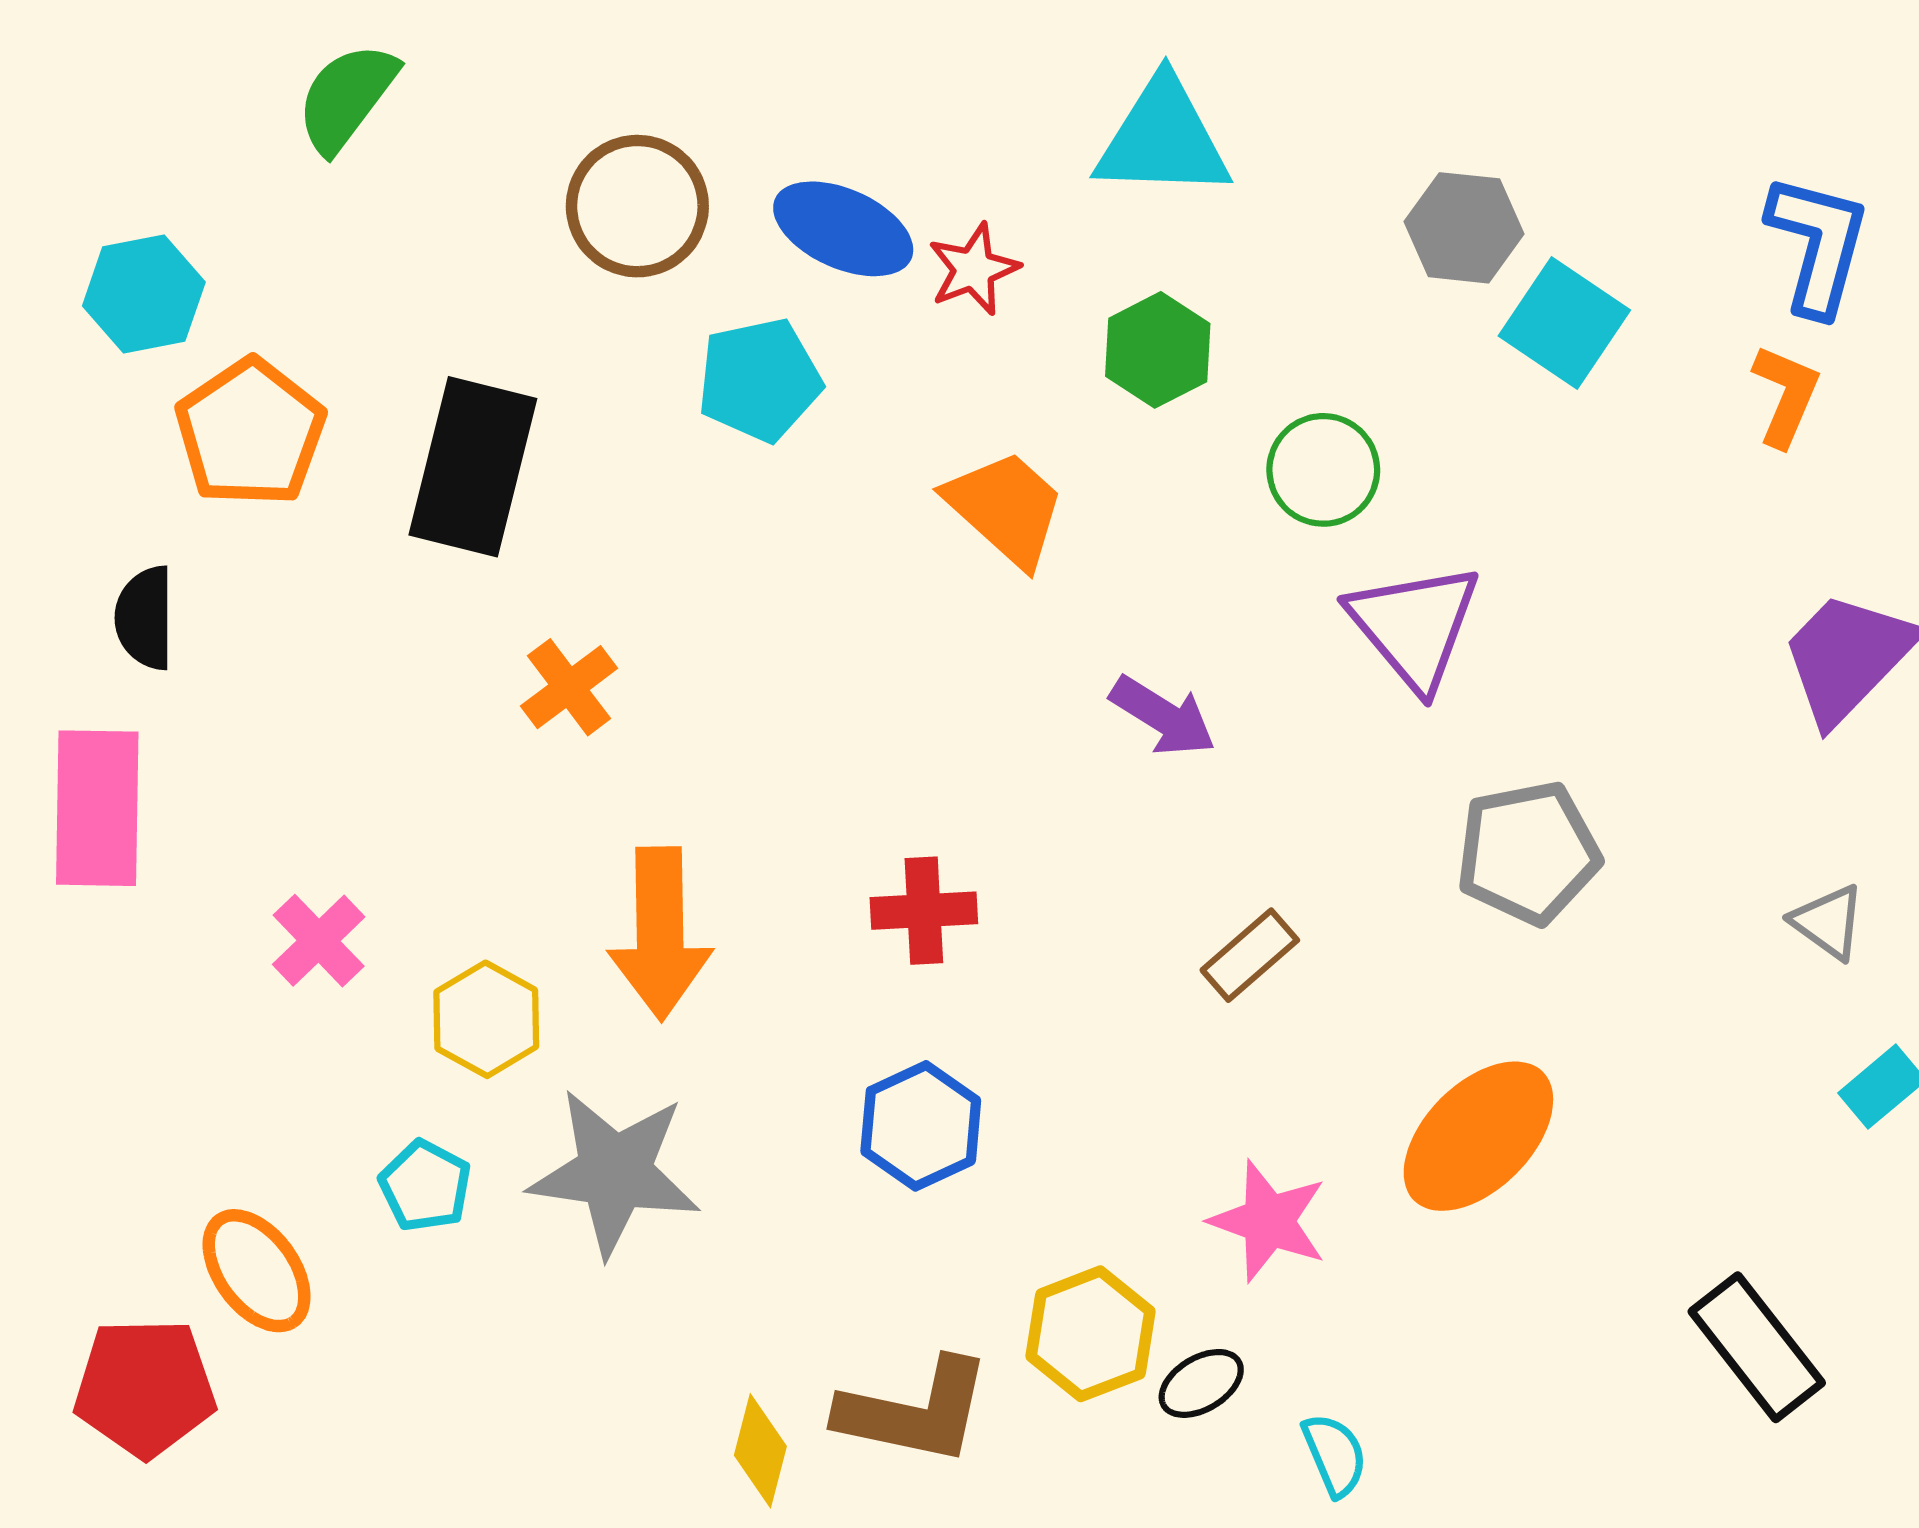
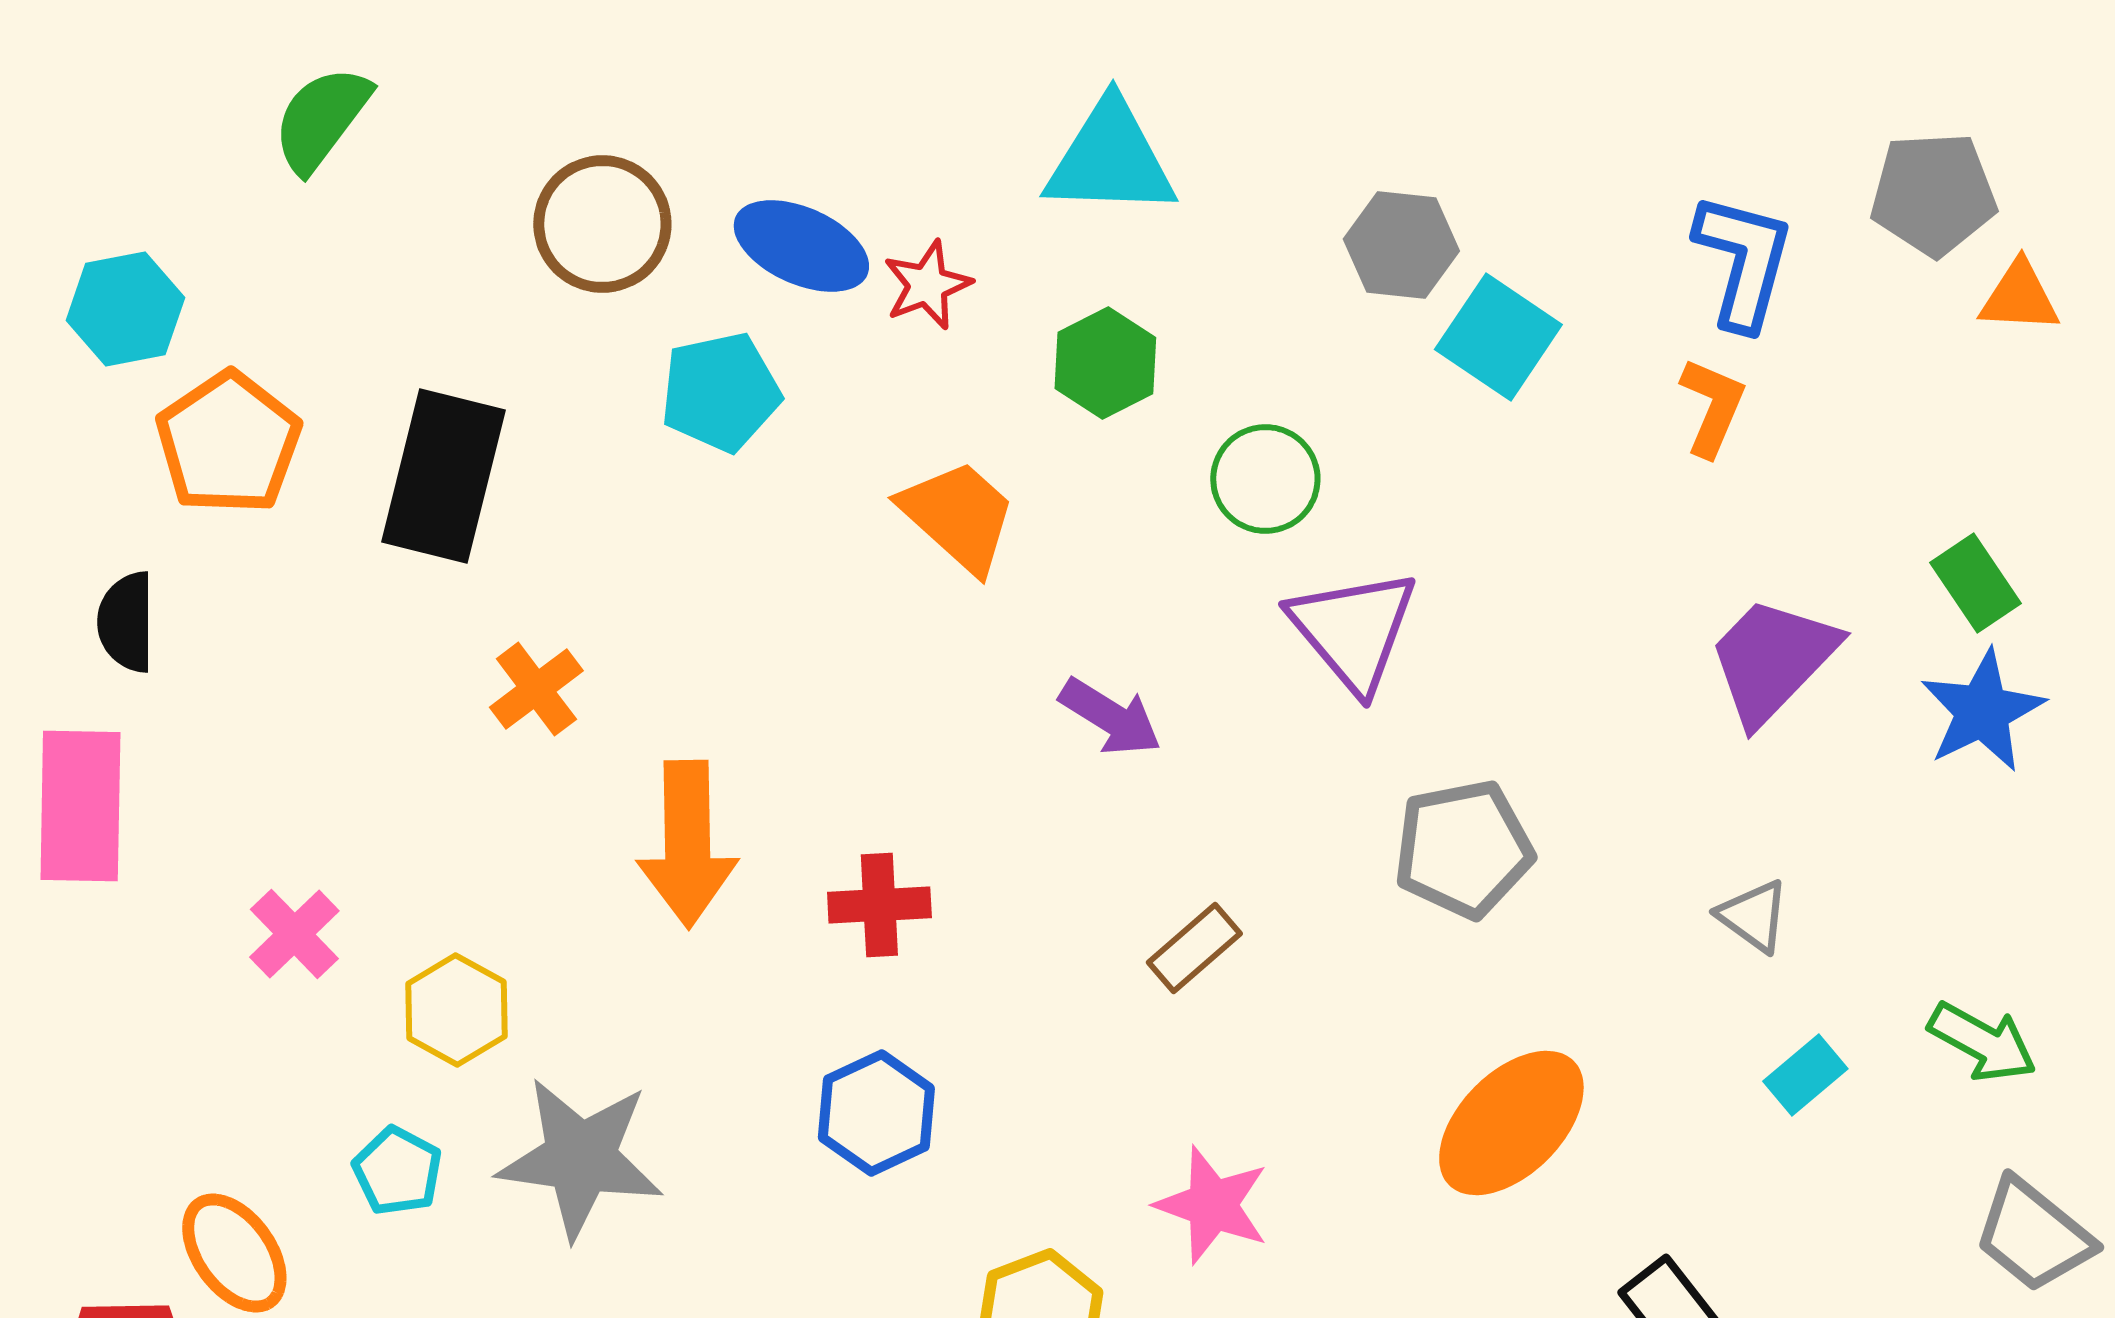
orange arrow: (660, 933) -> (687, 844), moved
orange ellipse: (1478, 1136) -> (1511, 1123), moved

